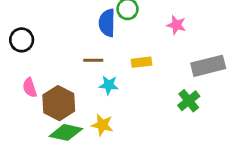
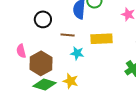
black circle: (22, 40) -> (43, 19), moved
yellow rectangle: (142, 62) -> (102, 39), size x1.5

